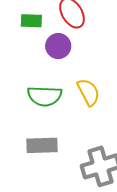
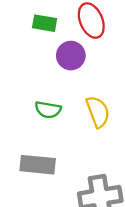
green semicircle: (45, 96) -> (48, 110), size x0.7

